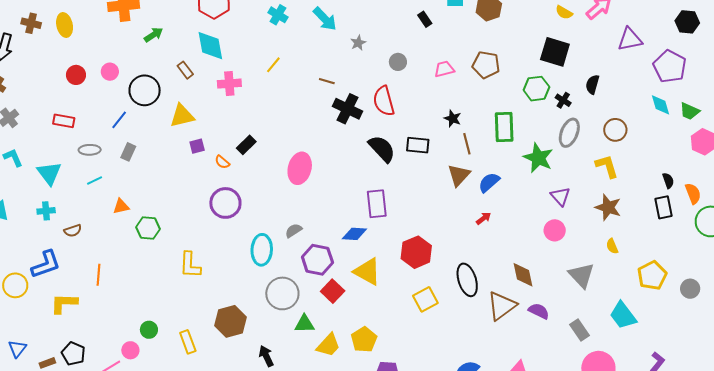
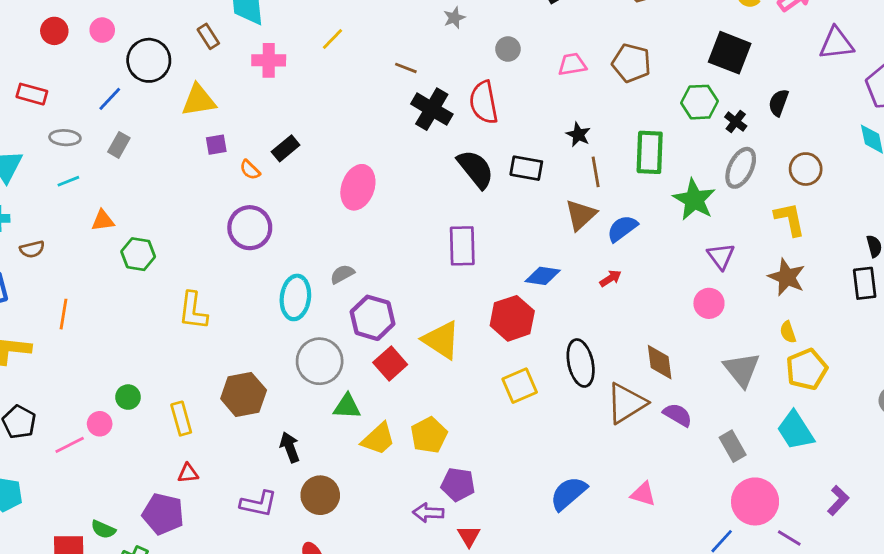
blue diamond: (354, 234) -> (543, 276), moved
yellow pentagon: (652, 275) -> (807, 369), moved

